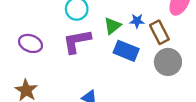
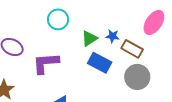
brown rectangle: (159, 32) -> (132, 49), turned -40
purple L-shape: (77, 41) -> (46, 63), moved

